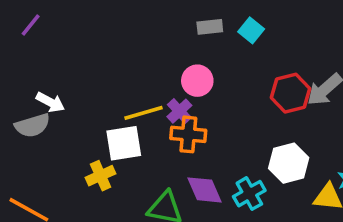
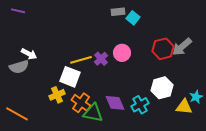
purple line: (31, 25) -> (18, 11), turned 64
cyan square: (251, 30) -> (133, 18), moved
pink circle: (197, 81) -> (122, 53), moved
orange cross: (188, 134) -> (81, 103), moved, turned 30
white square: (124, 143) -> (70, 77), turned 30

